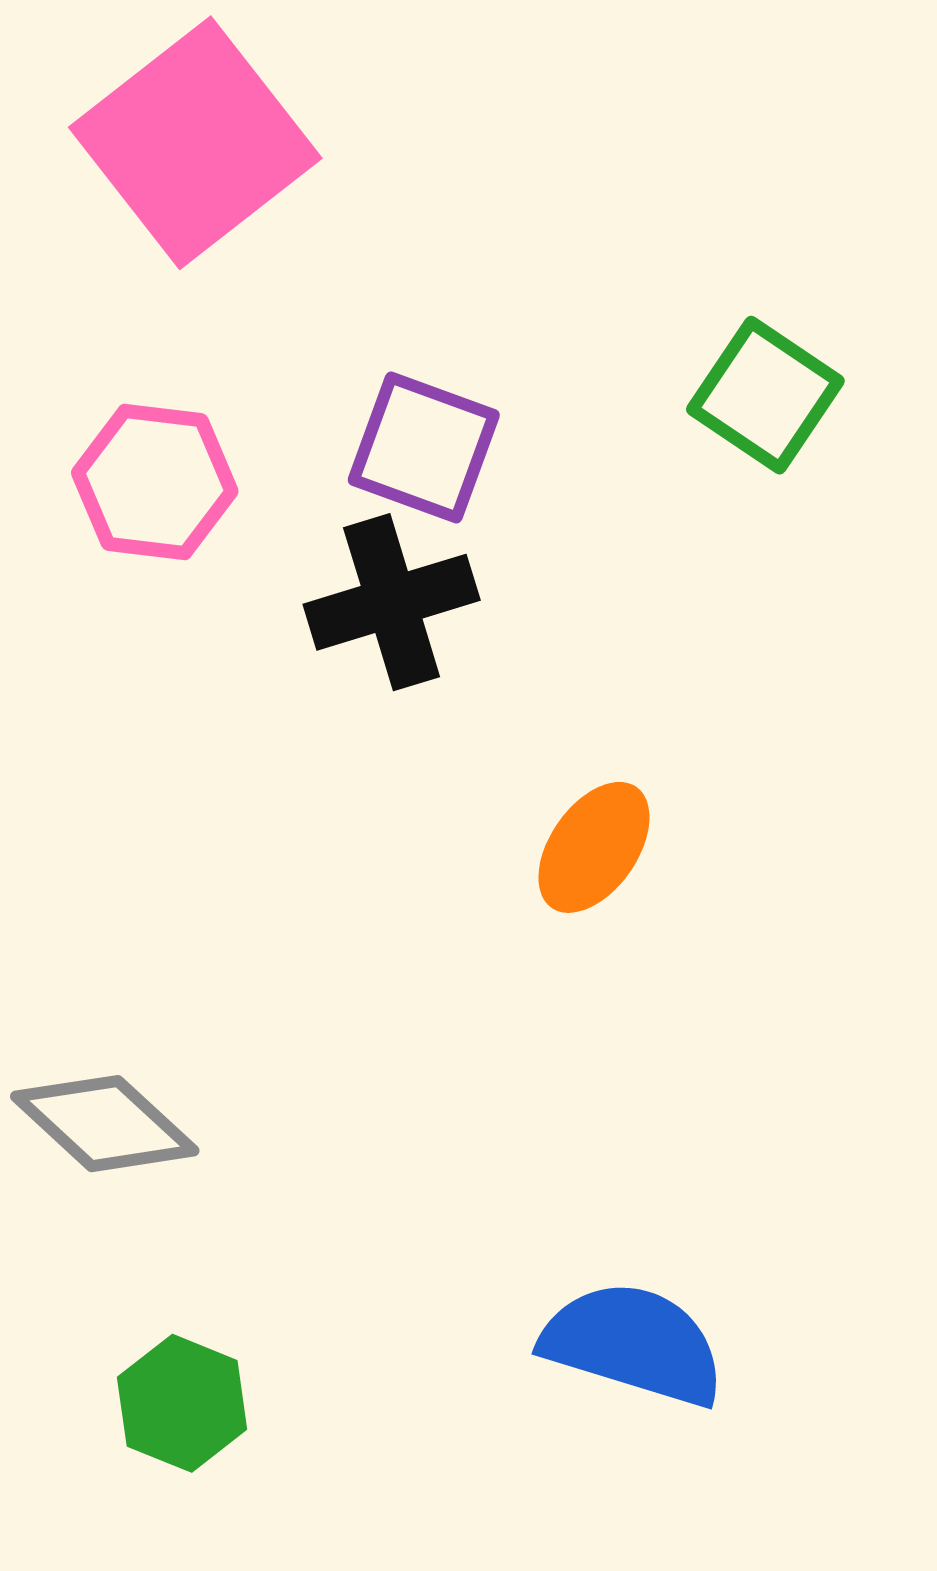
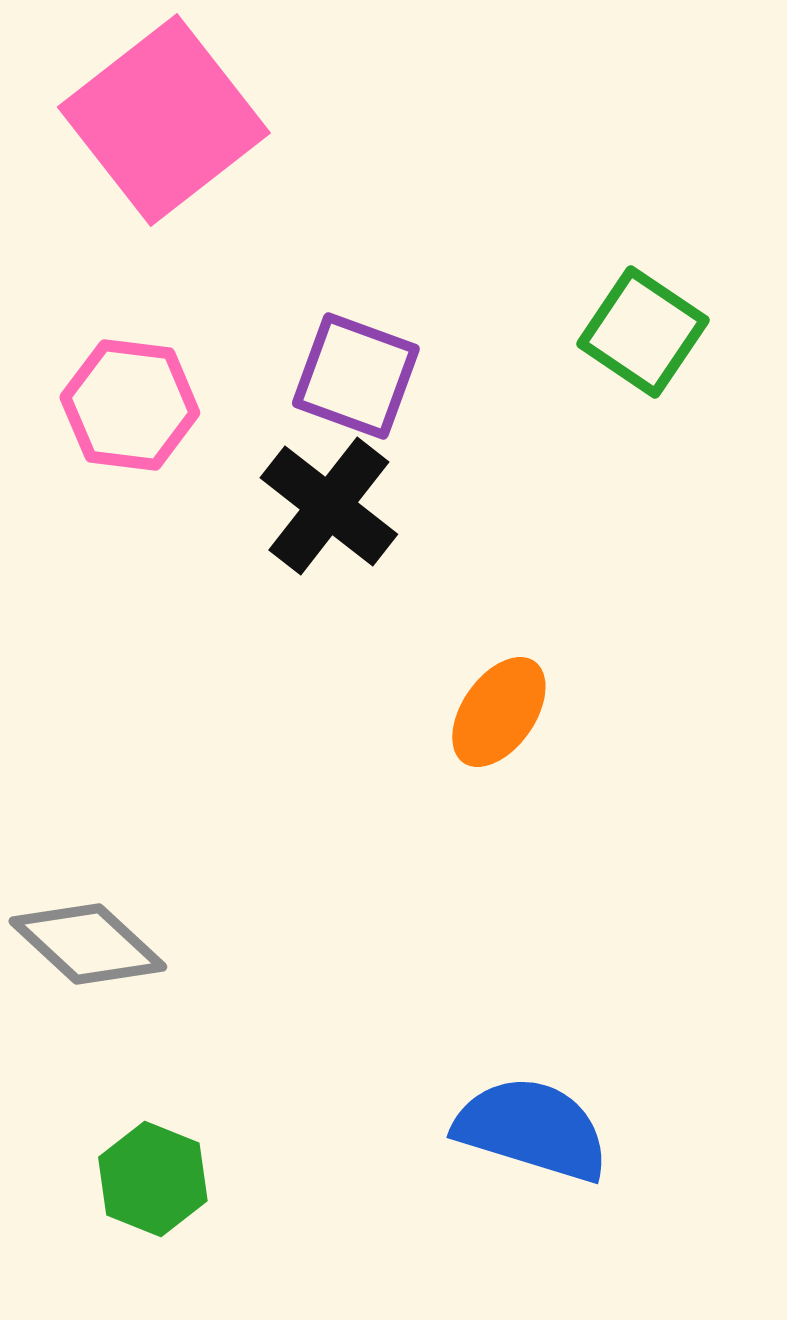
black cross: (392, 602) -> (329, 506), turned -35

